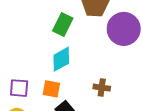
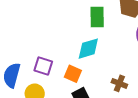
green rectangle: (63, 25) -> (97, 17), turned -40

